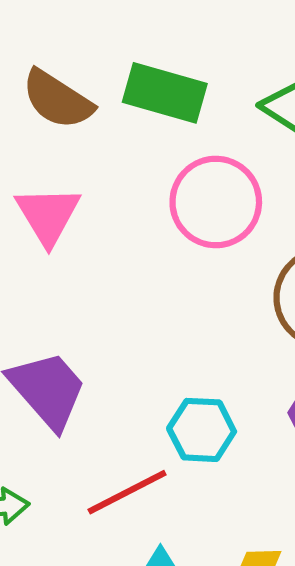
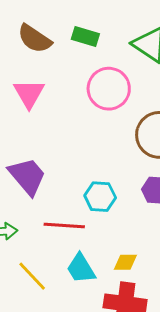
green rectangle: (165, 93) -> (85, 36), size x0.7
red line: (127, 492) -> (64, 225), turned 30

